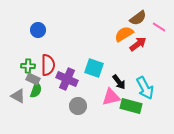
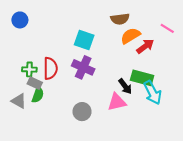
brown semicircle: (138, 18) -> (120, 19), moved, turned 30
blue circle: (38, 30) -> (20, 20), moved
cyan square: (94, 68) -> (84, 40), moved
purple cross: (67, 79) -> (83, 67), moved
green rectangle: (131, 106) -> (142, 78), moved

